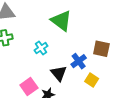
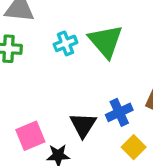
cyan cross: (41, 48) -> (65, 43), moved

